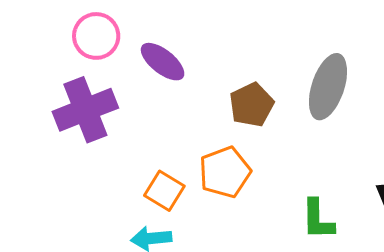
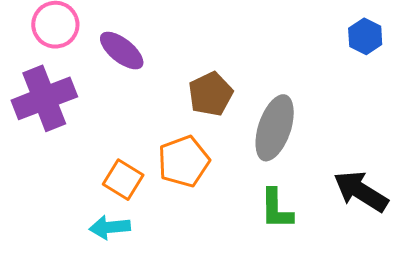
gray ellipse: (328, 87) -> (275, 128), moved

